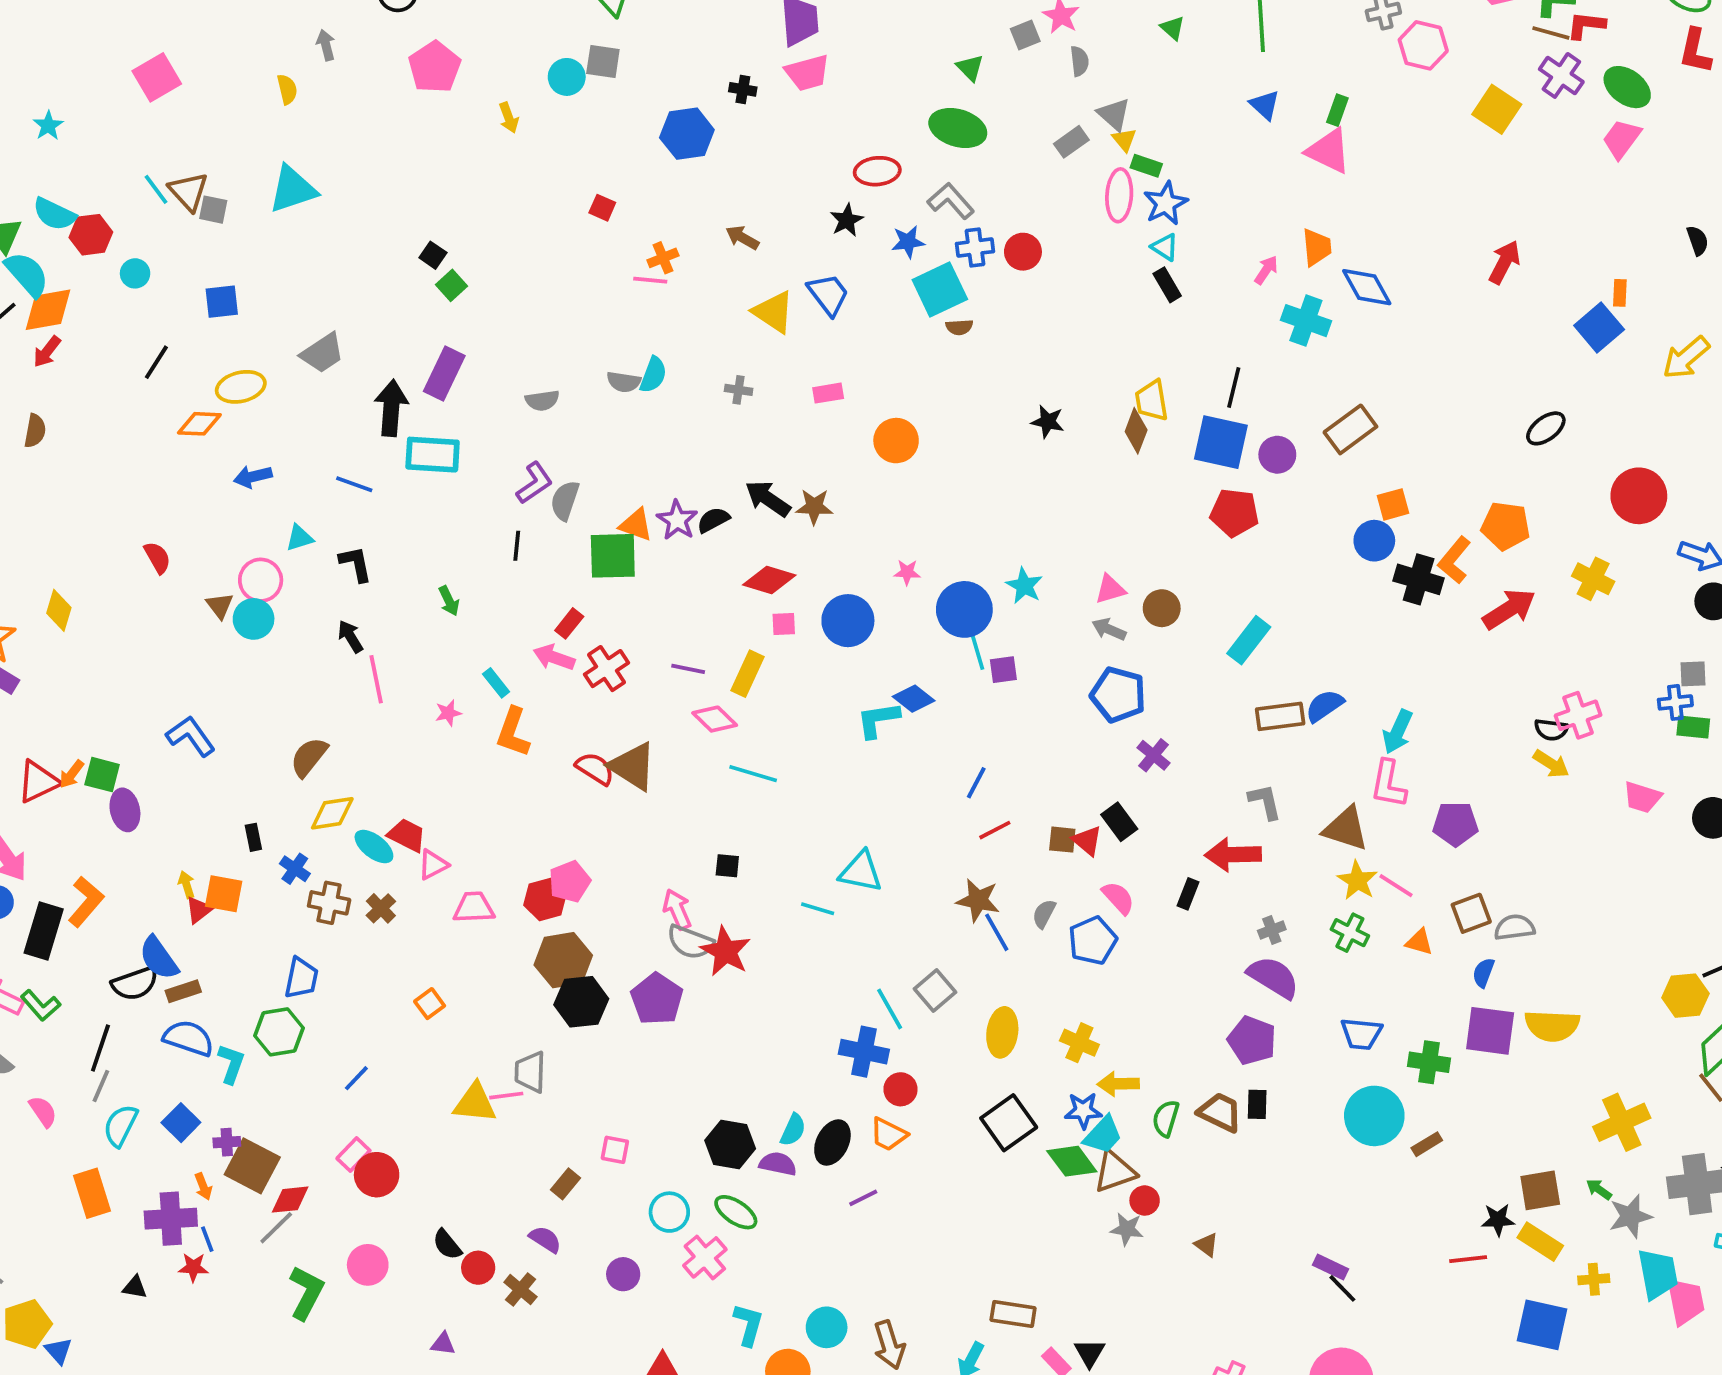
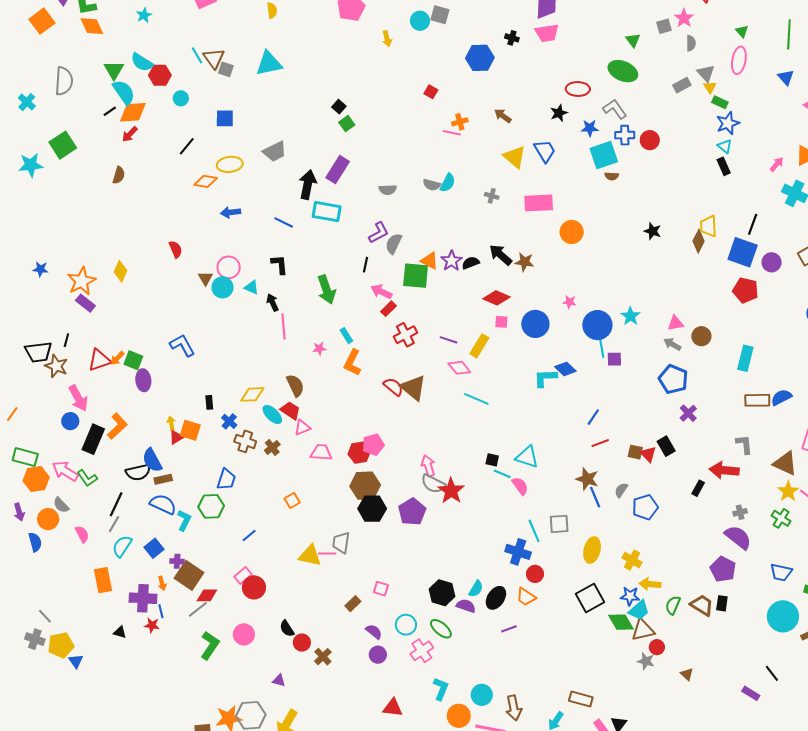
pink ellipse: (1119, 195) -> (739, 60), moved
pink rectangle: (828, 393) -> (539, 203), size x1.8
cyan triangle: (299, 538) -> (251, 287), moved, turned 35
green arrow: (449, 601) -> (326, 290), size x1.8
cyan rectangle: (1249, 640) -> (745, 358), turned -30
pink arrow: (554, 657) -> (381, 292), moved
brown semicircle: (309, 757) -> (295, 386), moved, turned 110
black square: (727, 866) -> (492, 460), moved
pink semicircle: (1118, 898) -> (520, 486), moved
gray square: (935, 991) -> (559, 524), turned 30
purple semicircle: (545, 1239) -> (374, 632), moved
black line: (1342, 1288) -> (772, 673), moved

